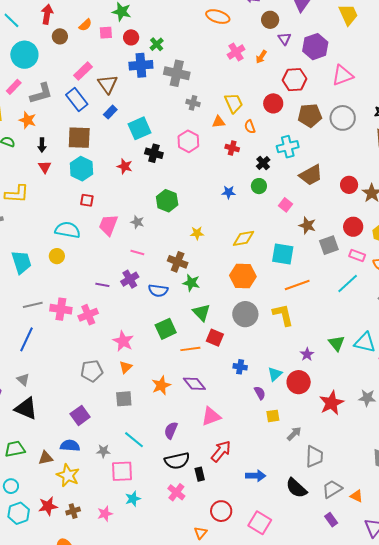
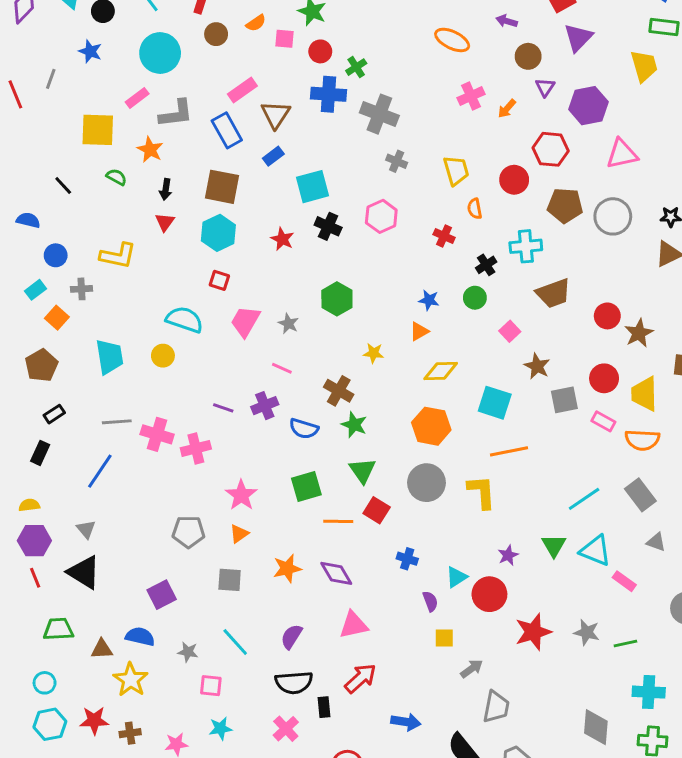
orange triangle: (219, 122) -> (419, 331), moved, turned -32
cyan line: (348, 283) -> (584, 499), moved
pink square: (122, 471) -> (211, 686), size x0.7

